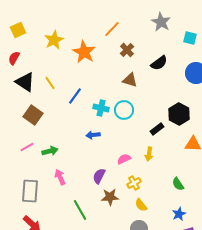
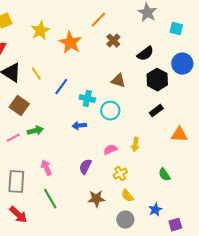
brown triangle: (130, 80) -> (118, 81), moved
cyan circle: (124, 110) -> (110, 111), moved
black hexagon: (179, 114) -> (157, 80), moved
black rectangle: (157, 129) -> (156, 111), moved
green arrow: (50, 151) -> (35, 131), moved
brown star: (110, 197) -> (96, 199), moved
green line: (80, 210) -> (50, 199), moved
blue star: (179, 214) -> (155, 210), moved

